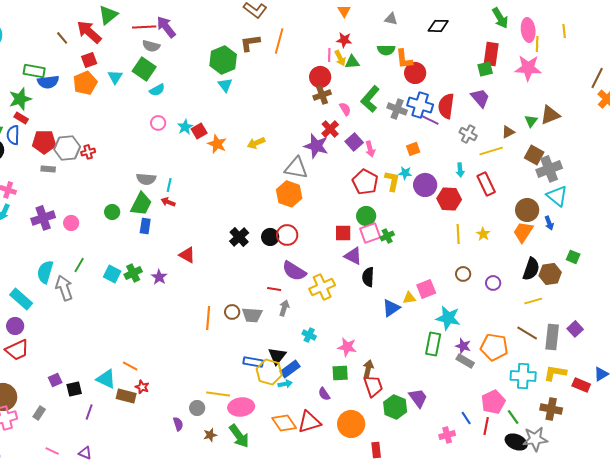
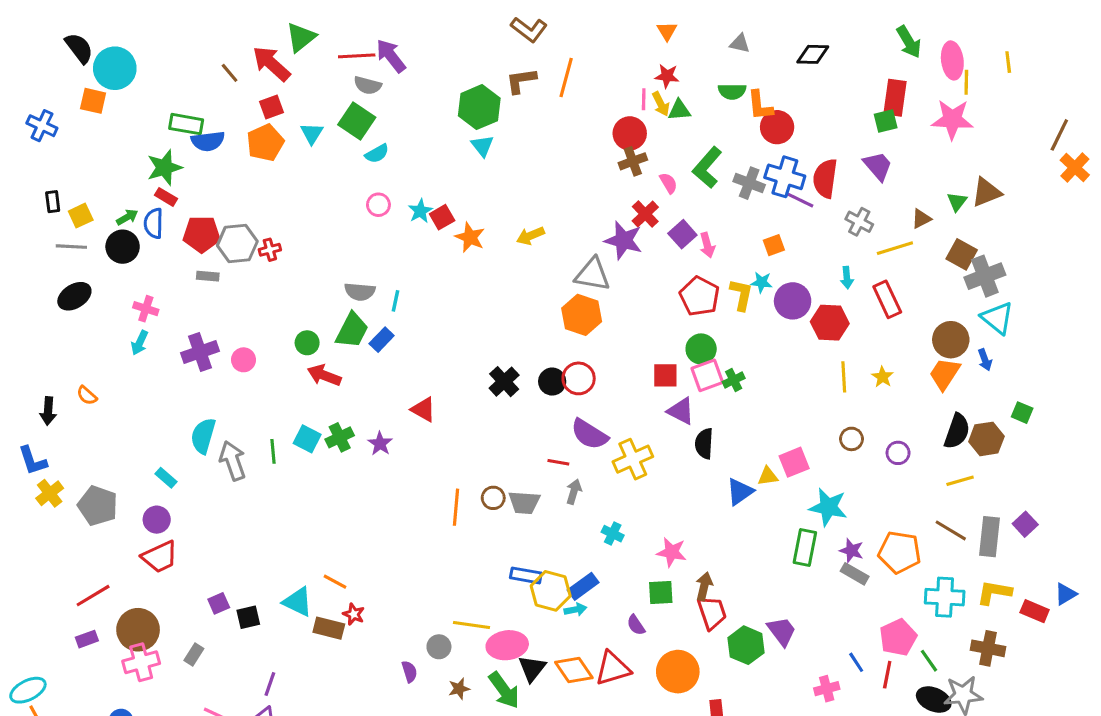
red arrow: (168, 202) -> (324, 375), moved, size x1.5
blue rectangle: (145, 226) -> (382, 340), moved, turned 35
green line: (79, 265) -> (273, 451), moved, turned -35
cyan rectangle: (21, 299) -> (166, 478), size x0.6
black triangle: (277, 356) -> (532, 668), moved
purple line: (89, 412) -> (270, 684), moved

